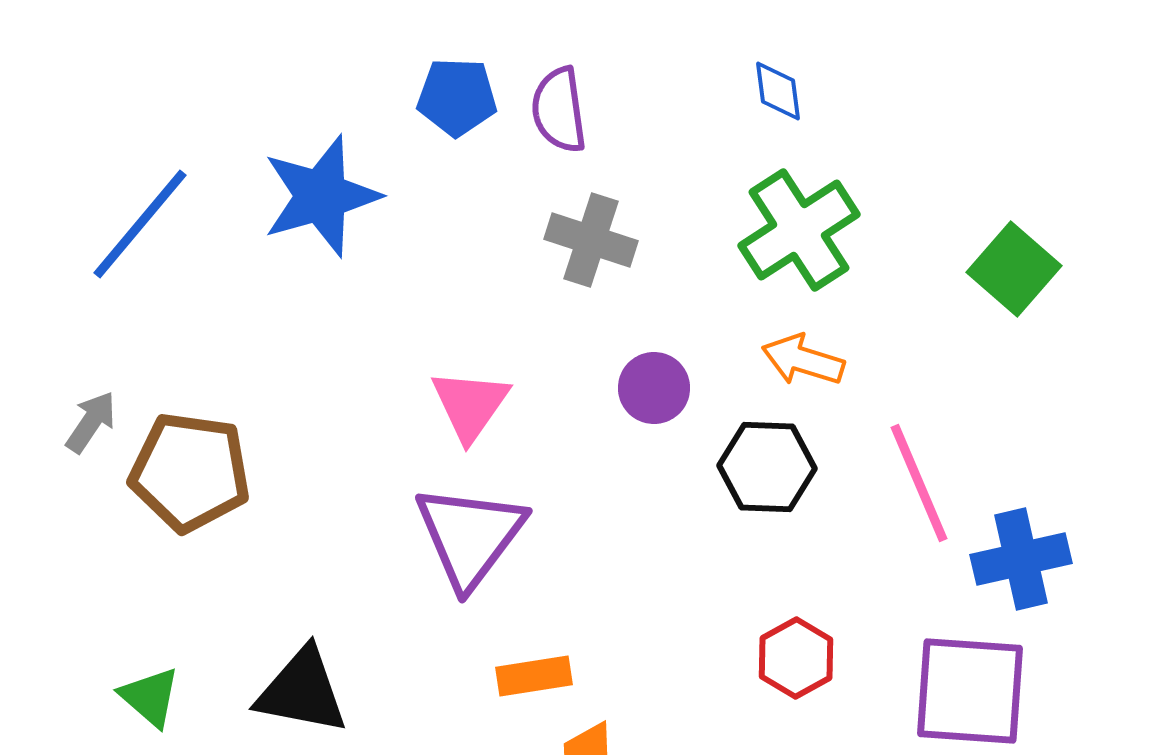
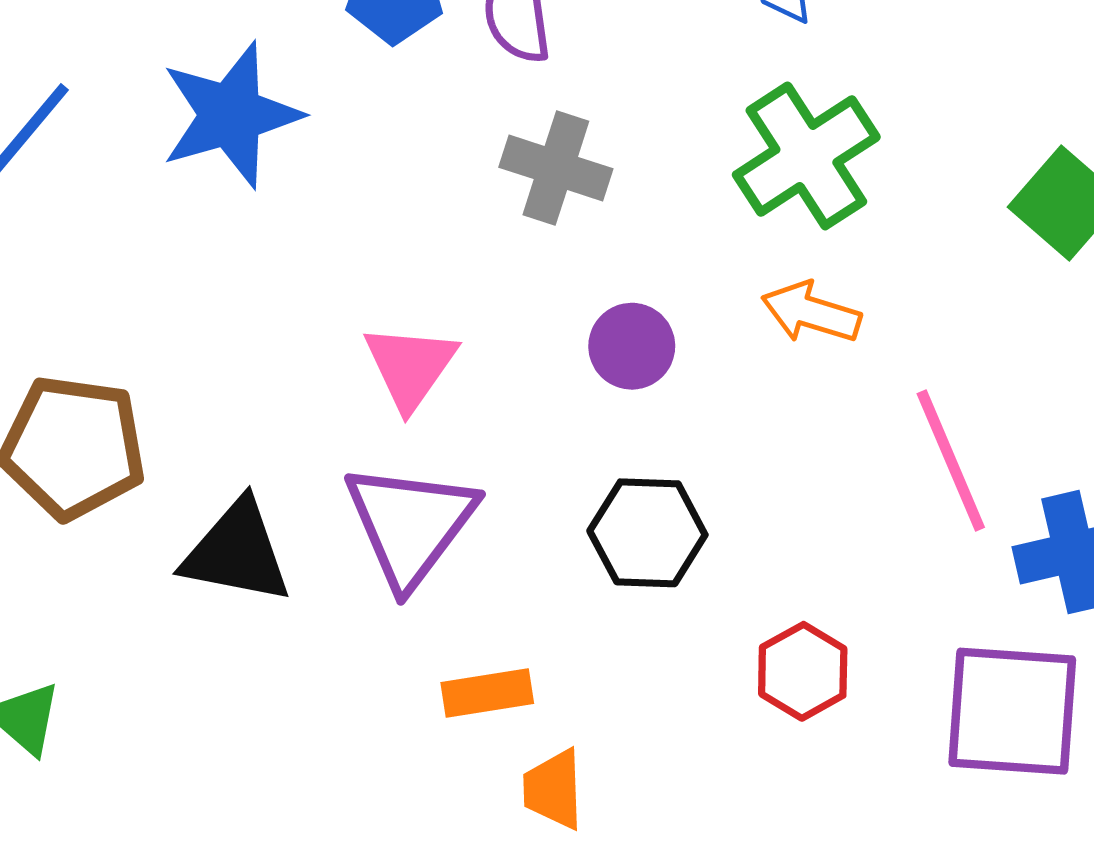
black hexagon: (767, 467) -> (647, 533), moved
black triangle: (302, 691) -> (237, 552), moved

